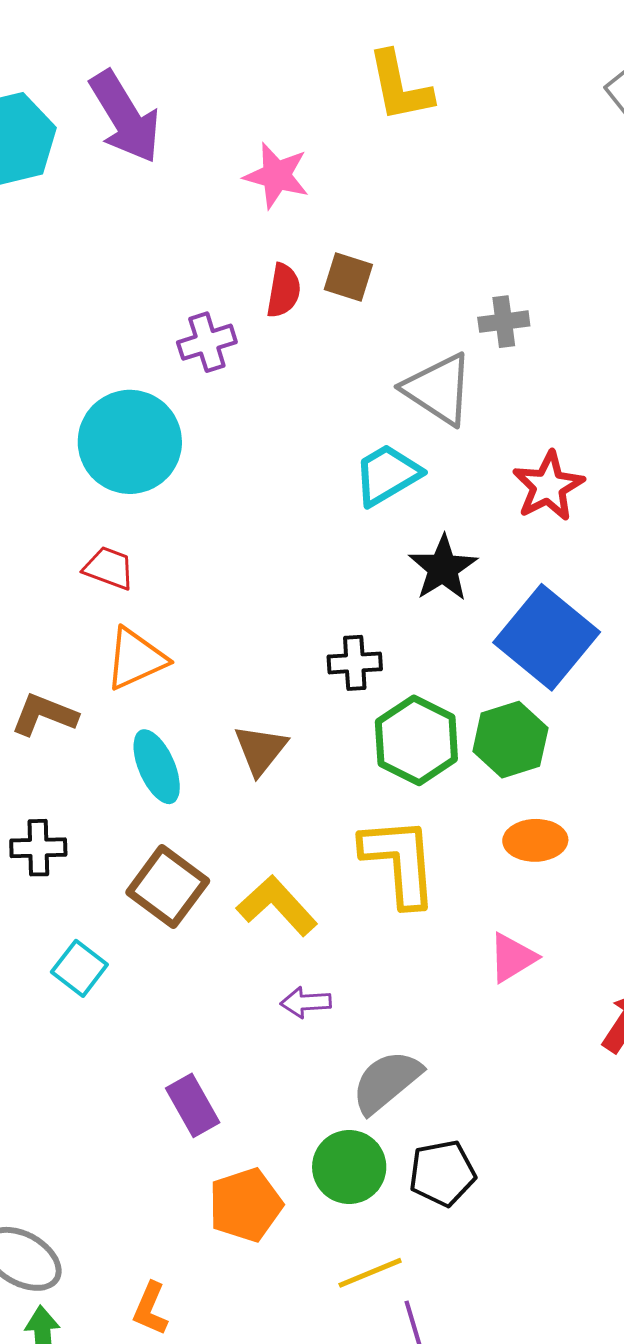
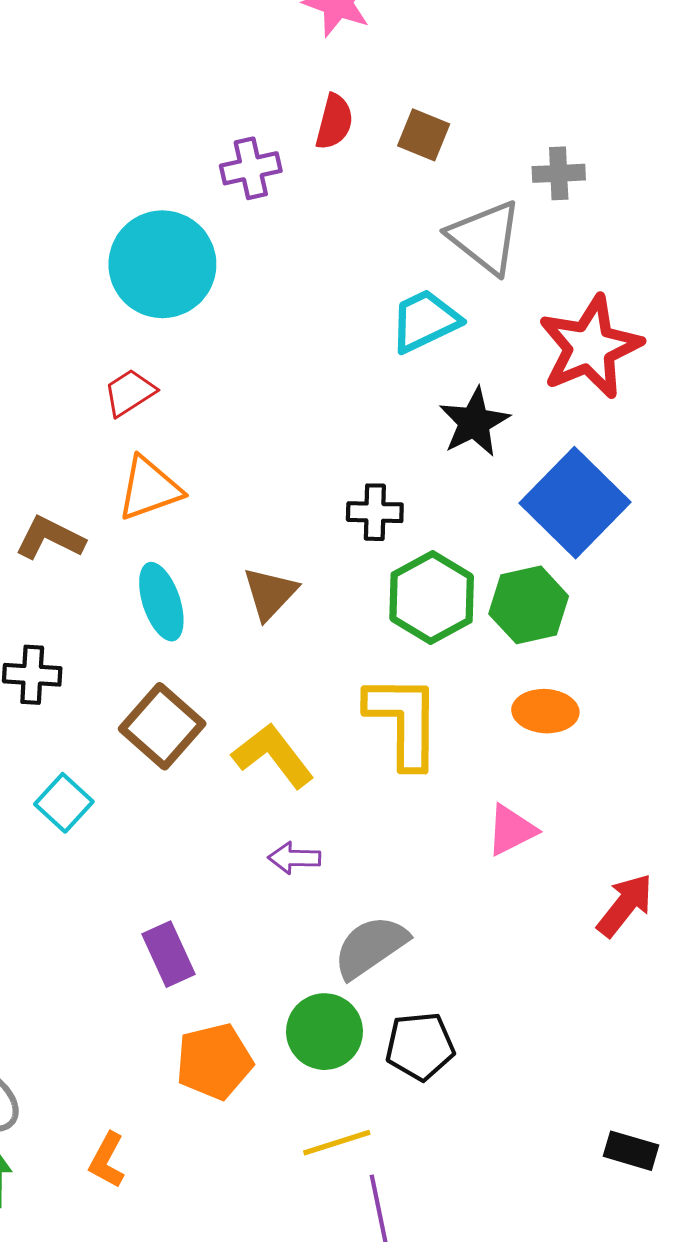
brown square: (348, 277) -> (424, 135), moved
red star: (548, 486) -> (590, 347), size x1.4
red trapezoid: (109, 568) -> (130, 393), turned -58

